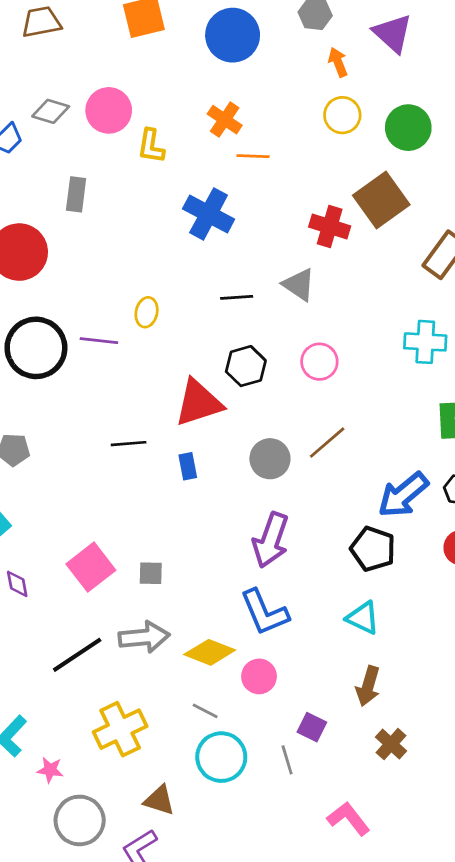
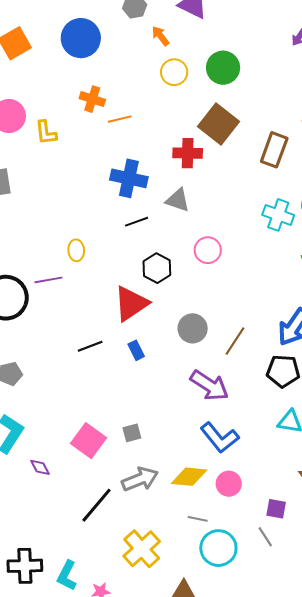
blue cross: (209, 214) -> (129, 178), moved
cyan cross: (425, 342) -> (278, 215), turned 32
brown line: (327, 443) -> (235, 341), moved
purple arrow: (271, 540) -> (209, 385), turned -60

